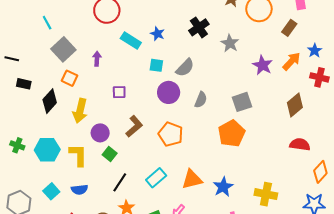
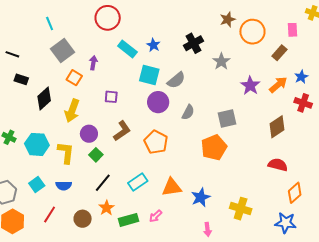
cyan square: (156, 65) -> (149, 75), size x1.5
orange square: (69, 78) -> (74, 78), moved

